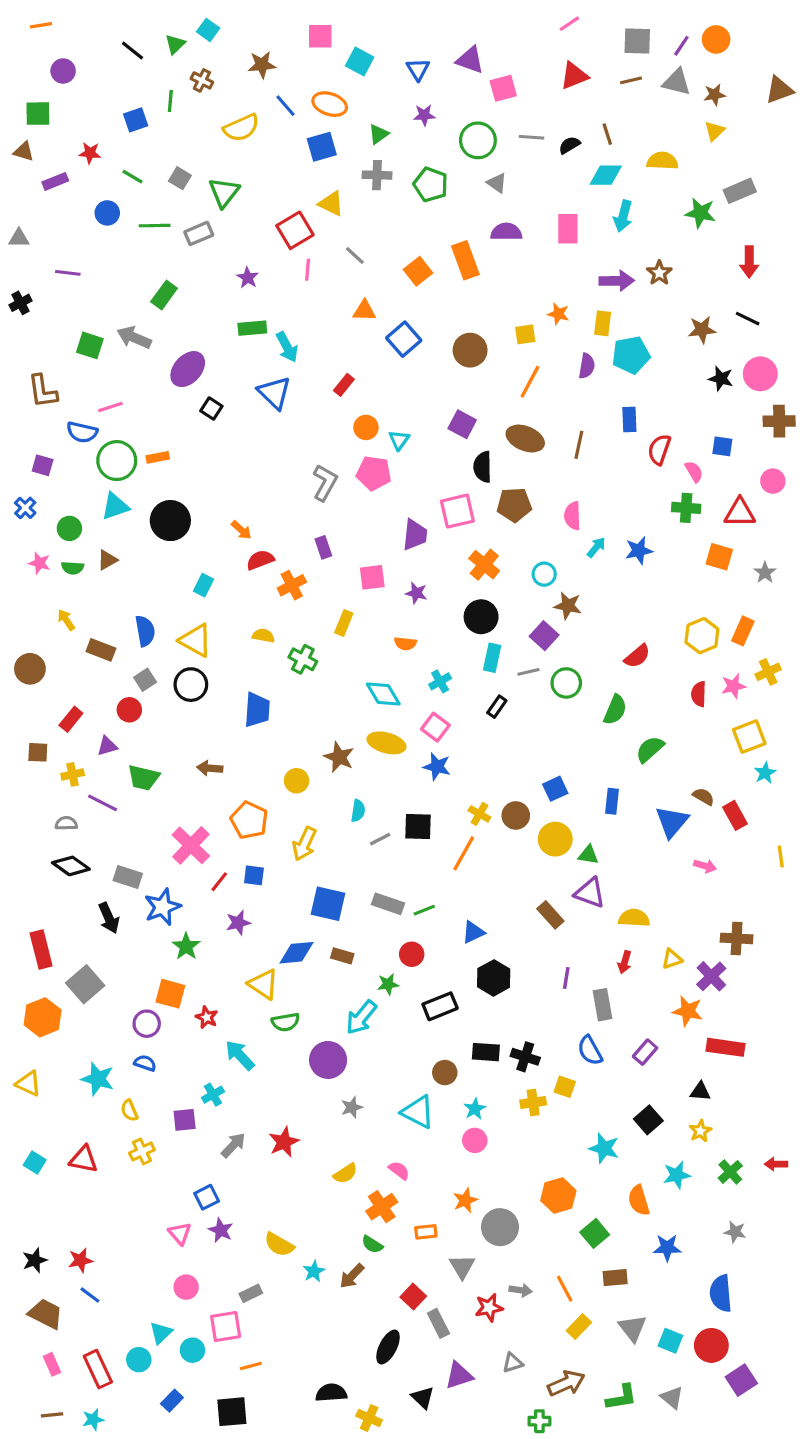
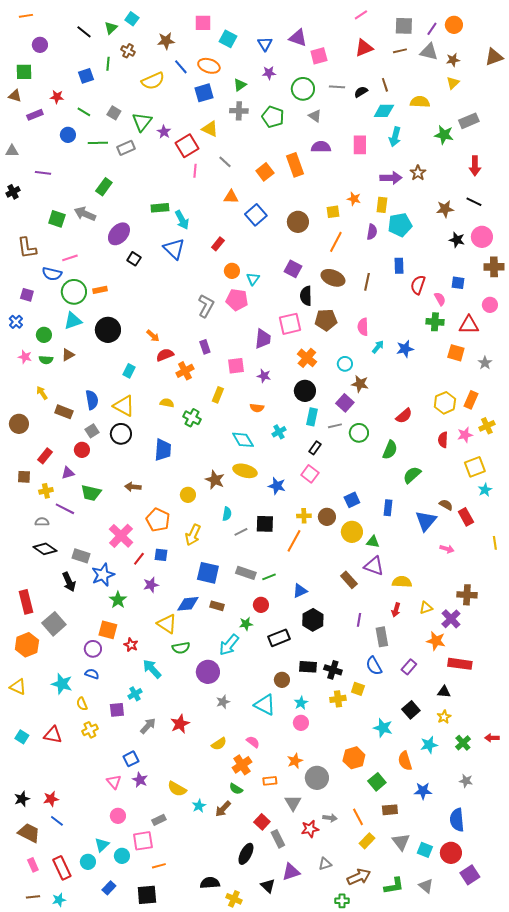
purple star: (248, 278) -> (164, 132), moved
pink square: (435, 727) -> (310, 474), moved
yellow cross: (479, 814) -> (304, 516), turned -32

